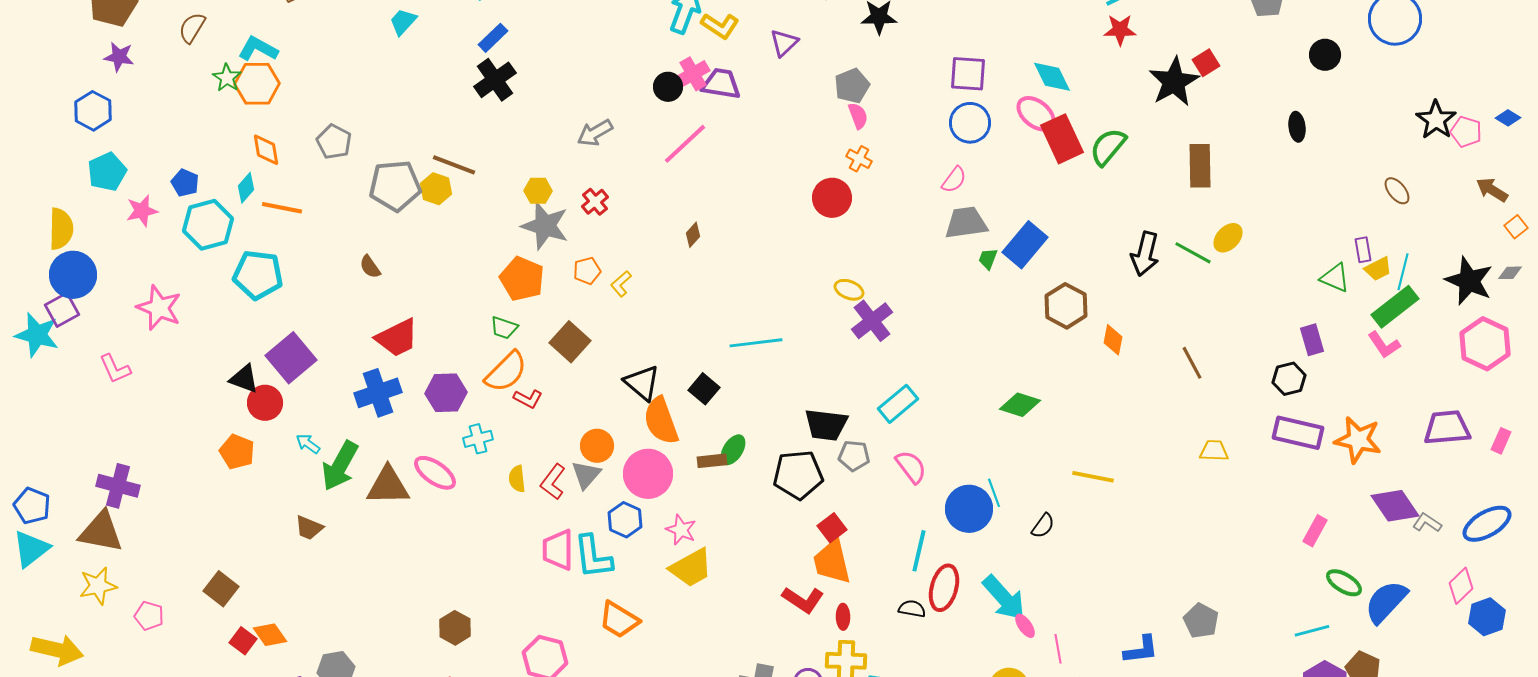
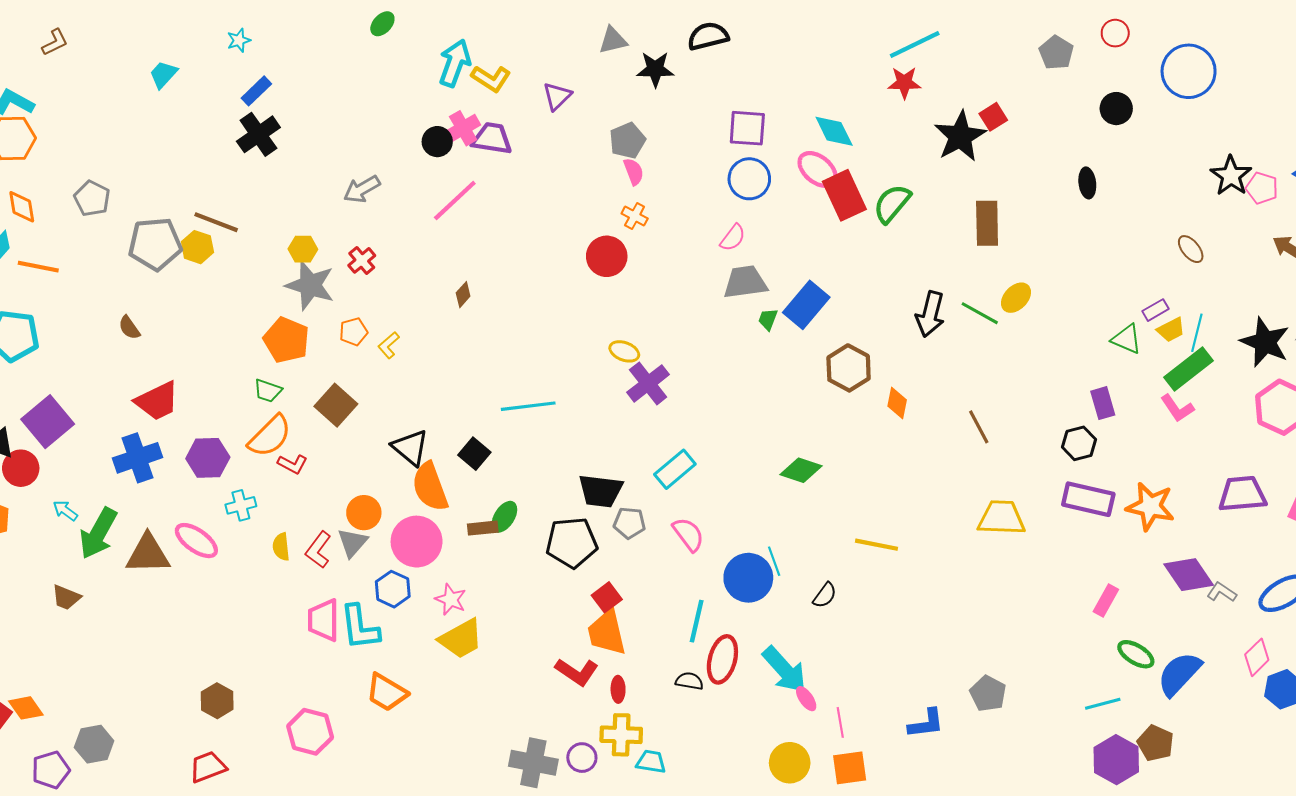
purple rectangle: (1363, 250) -> (1156, 310), turned 70
yellow trapezoid: (1214, 451) -> (1002, 518), size x1.6

